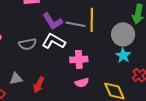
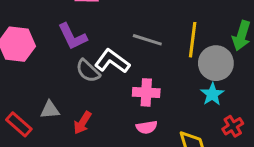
yellow line: (92, 20) -> (193, 40), moved
purple L-shape: (53, 21) -> (72, 37), moved
gray semicircle: (28, 44) -> (88, 71), moved, turned 48

